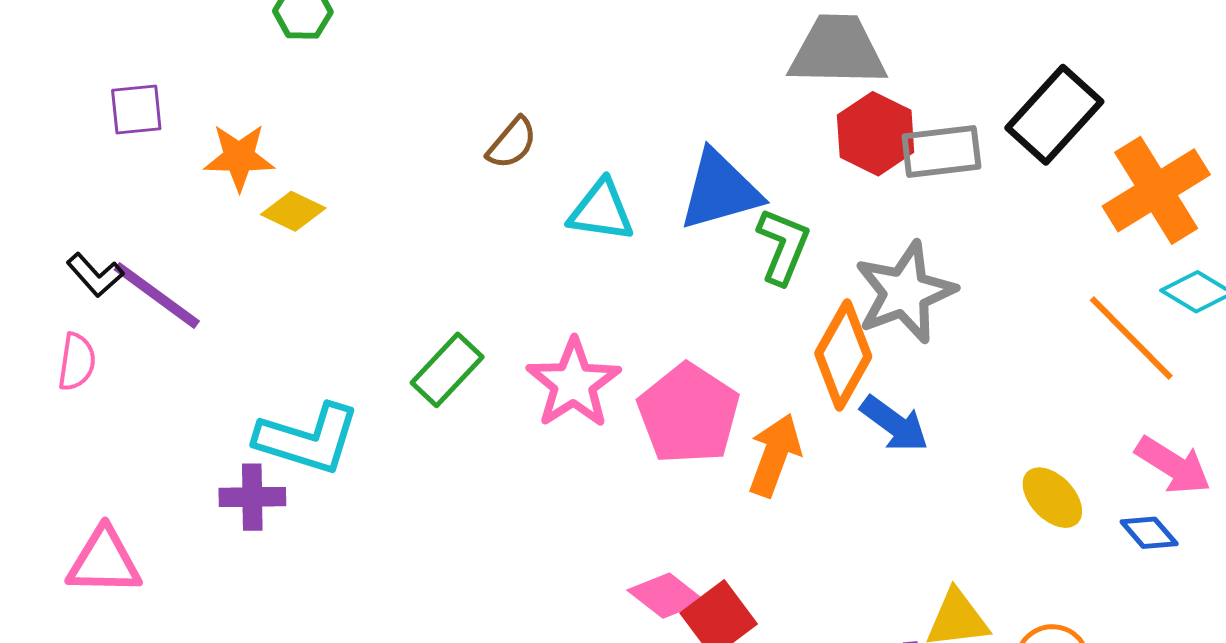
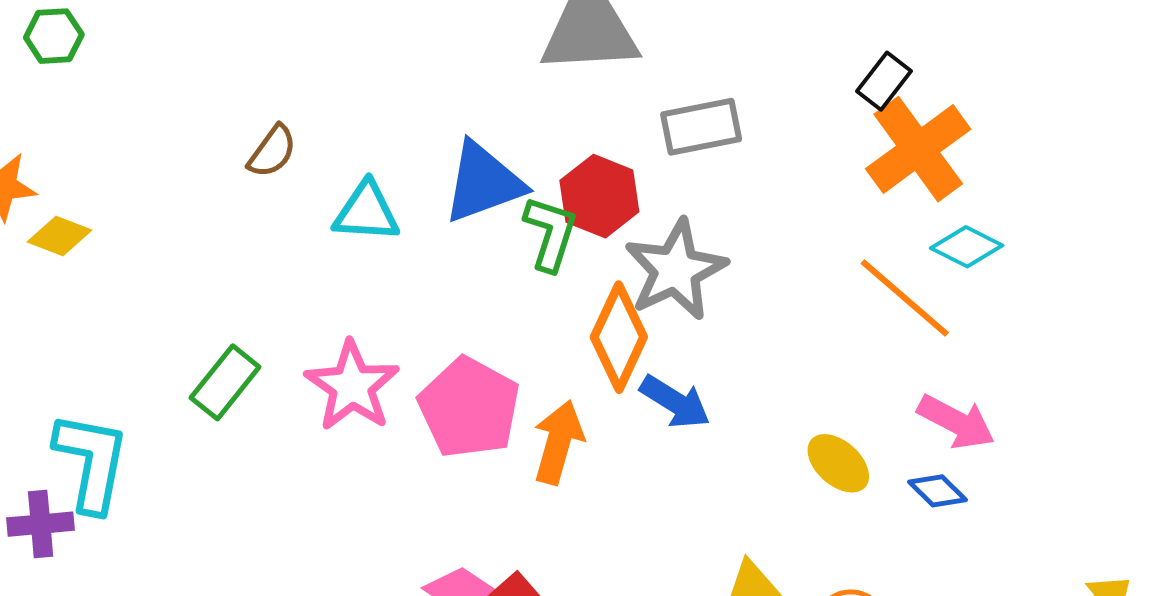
black rectangle: (1054, 115) -> (884, 81), moved, size x0.6
red hexagon: (876, 134) -> (599, 196), moved
cyan L-shape: (308, 439) -> (91, 462), turned -92

